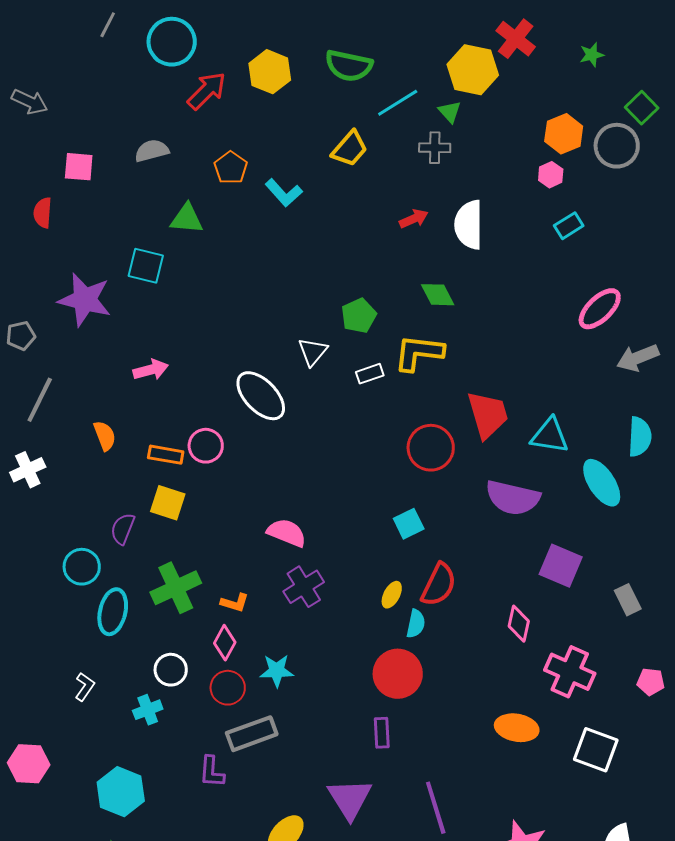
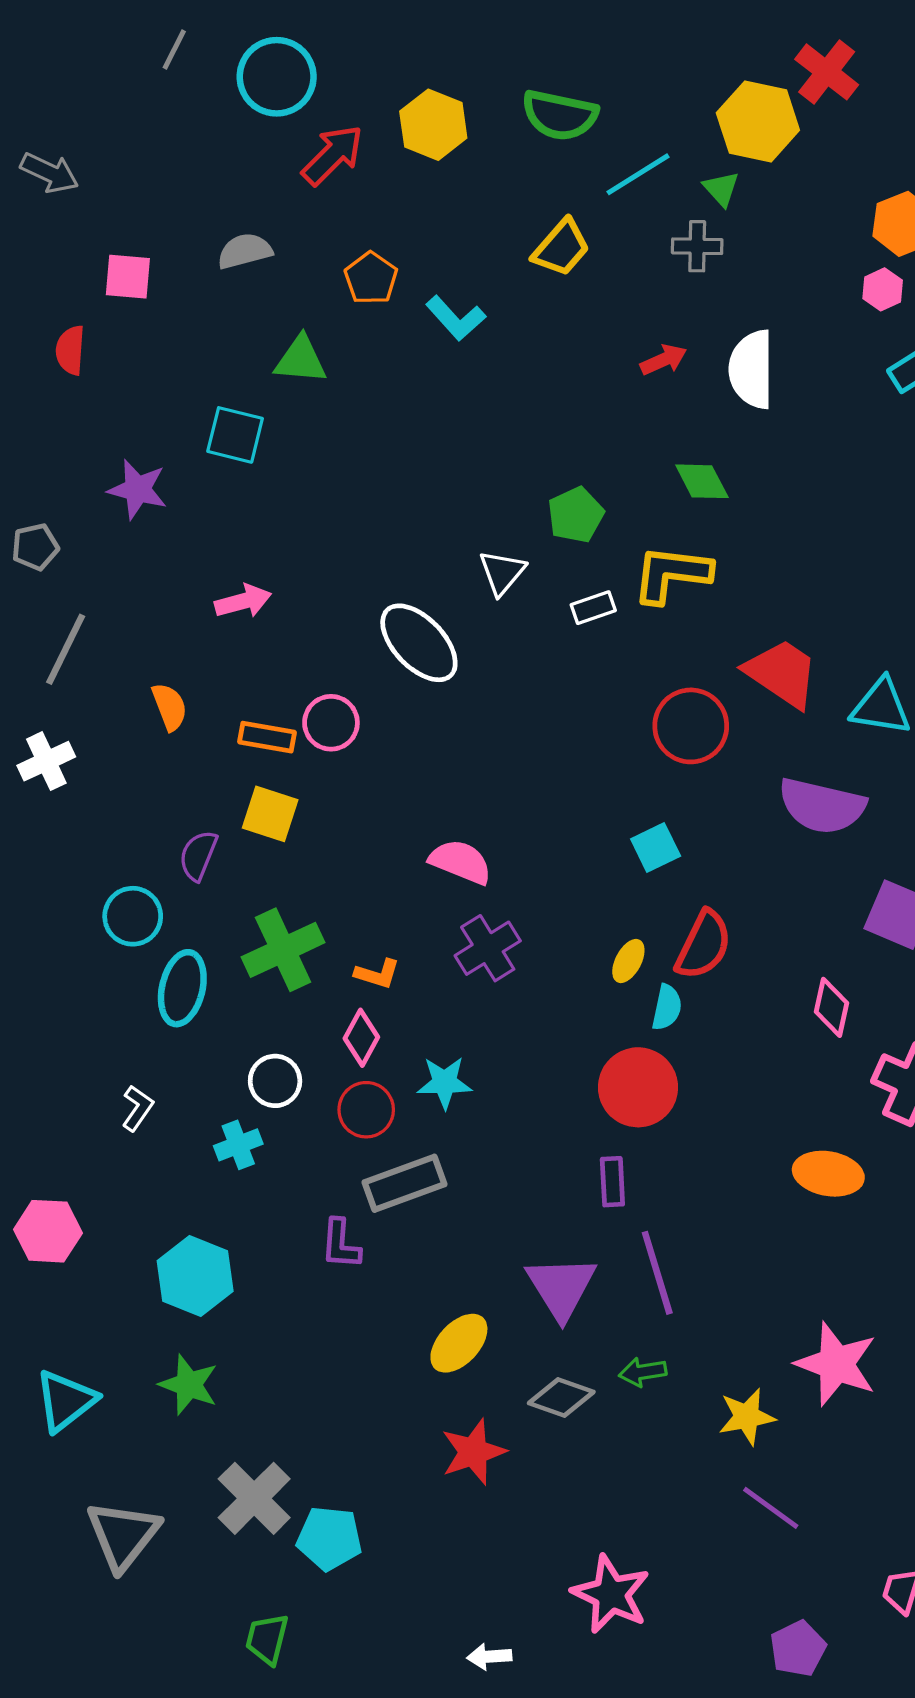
purple star: (85, 300) -> (138, 489), size x0.7
red trapezoid: (488, 415) -> (782, 673), turned -40
purple line: (436, 808) -> (657, 1273), moved

